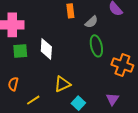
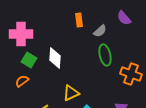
green square: (20, 51) -> (29, 60), turned 35
orange semicircle: (13, 84) -> (22, 81), moved, turned 40

